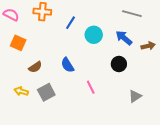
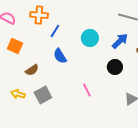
blue line: (71, 23) -> (55, 31), moved
blue arrow: (124, 38) -> (120, 41), turned 96
blue semicircle: (68, 65) -> (60, 56), moved

